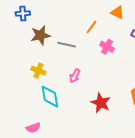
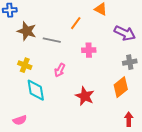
brown star: (41, 35) -> (27, 31), turned 30
pink cross: (107, 47) -> (89, 50), moved, turned -32

